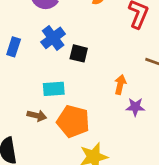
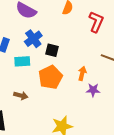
cyan rectangle: (54, 89) -> (22, 61), moved
orange pentagon: (73, 121) -> (50, 77), moved, turned 30

